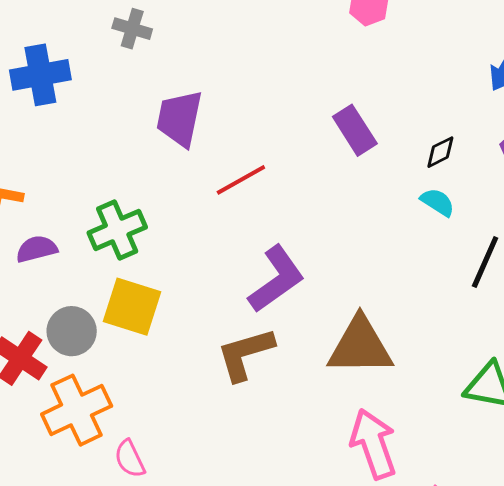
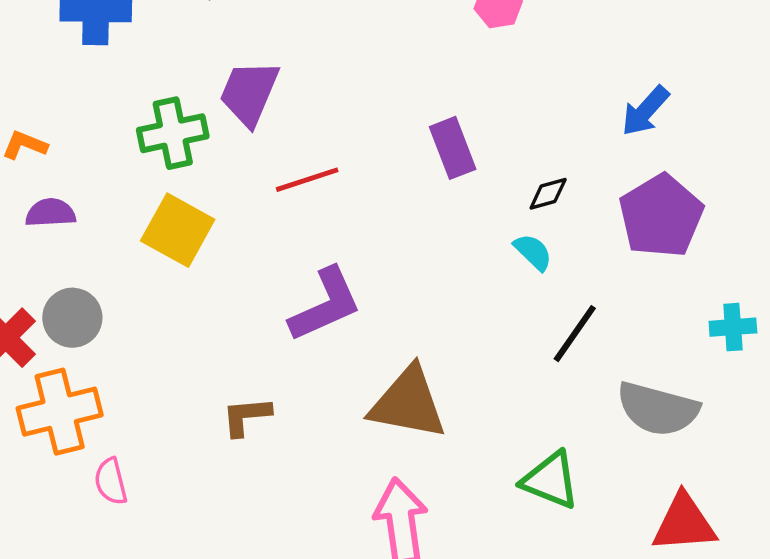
green cross: (117, 230) -> (173, 133), moved
yellow square: (132, 307) -> (178, 230), moved
brown L-shape: (245, 354) -> (246, 416), moved, size x0.7

